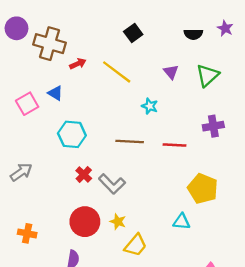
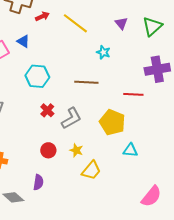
purple cross: (213, 126) -> (157, 69), size x1.4
red line: (174, 145) -> (133, 94), moved
gray L-shape: (112, 184) -> (71, 118), turned -75
yellow pentagon: (203, 189) -> (112, 122), moved
red circle: (85, 222) -> (48, 150), size x0.6

